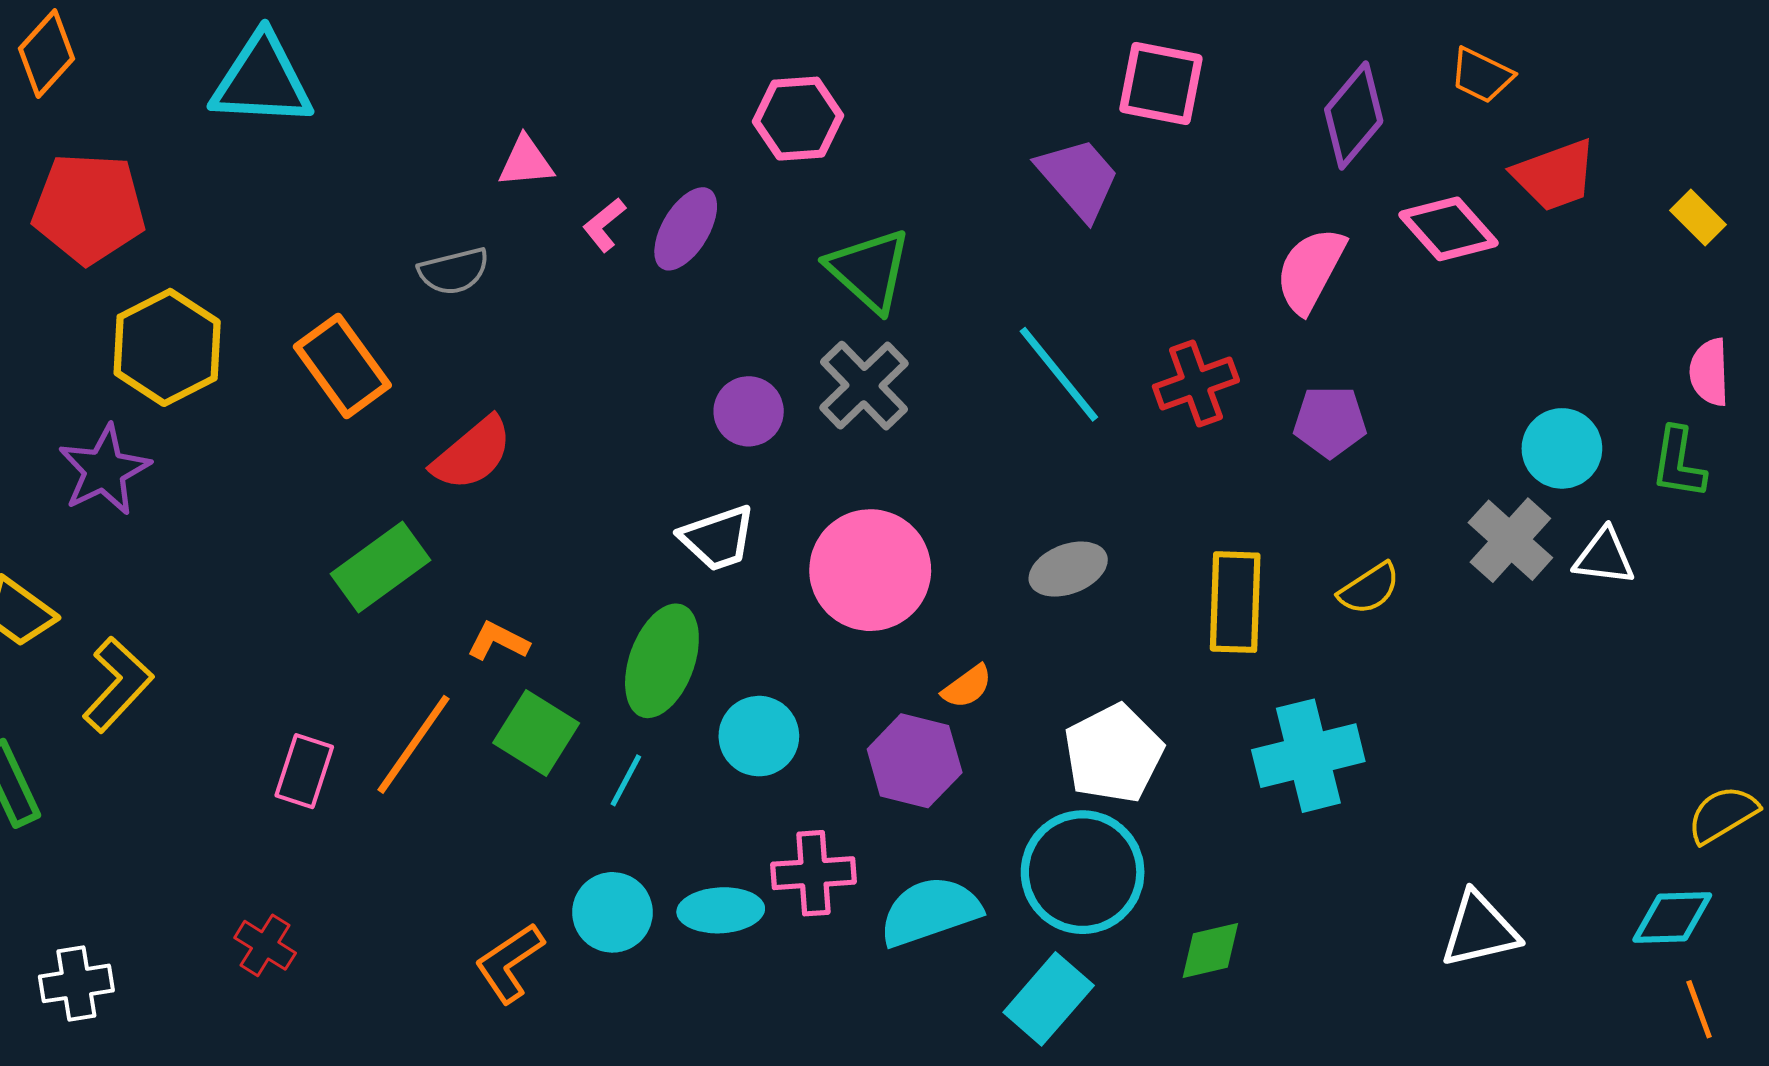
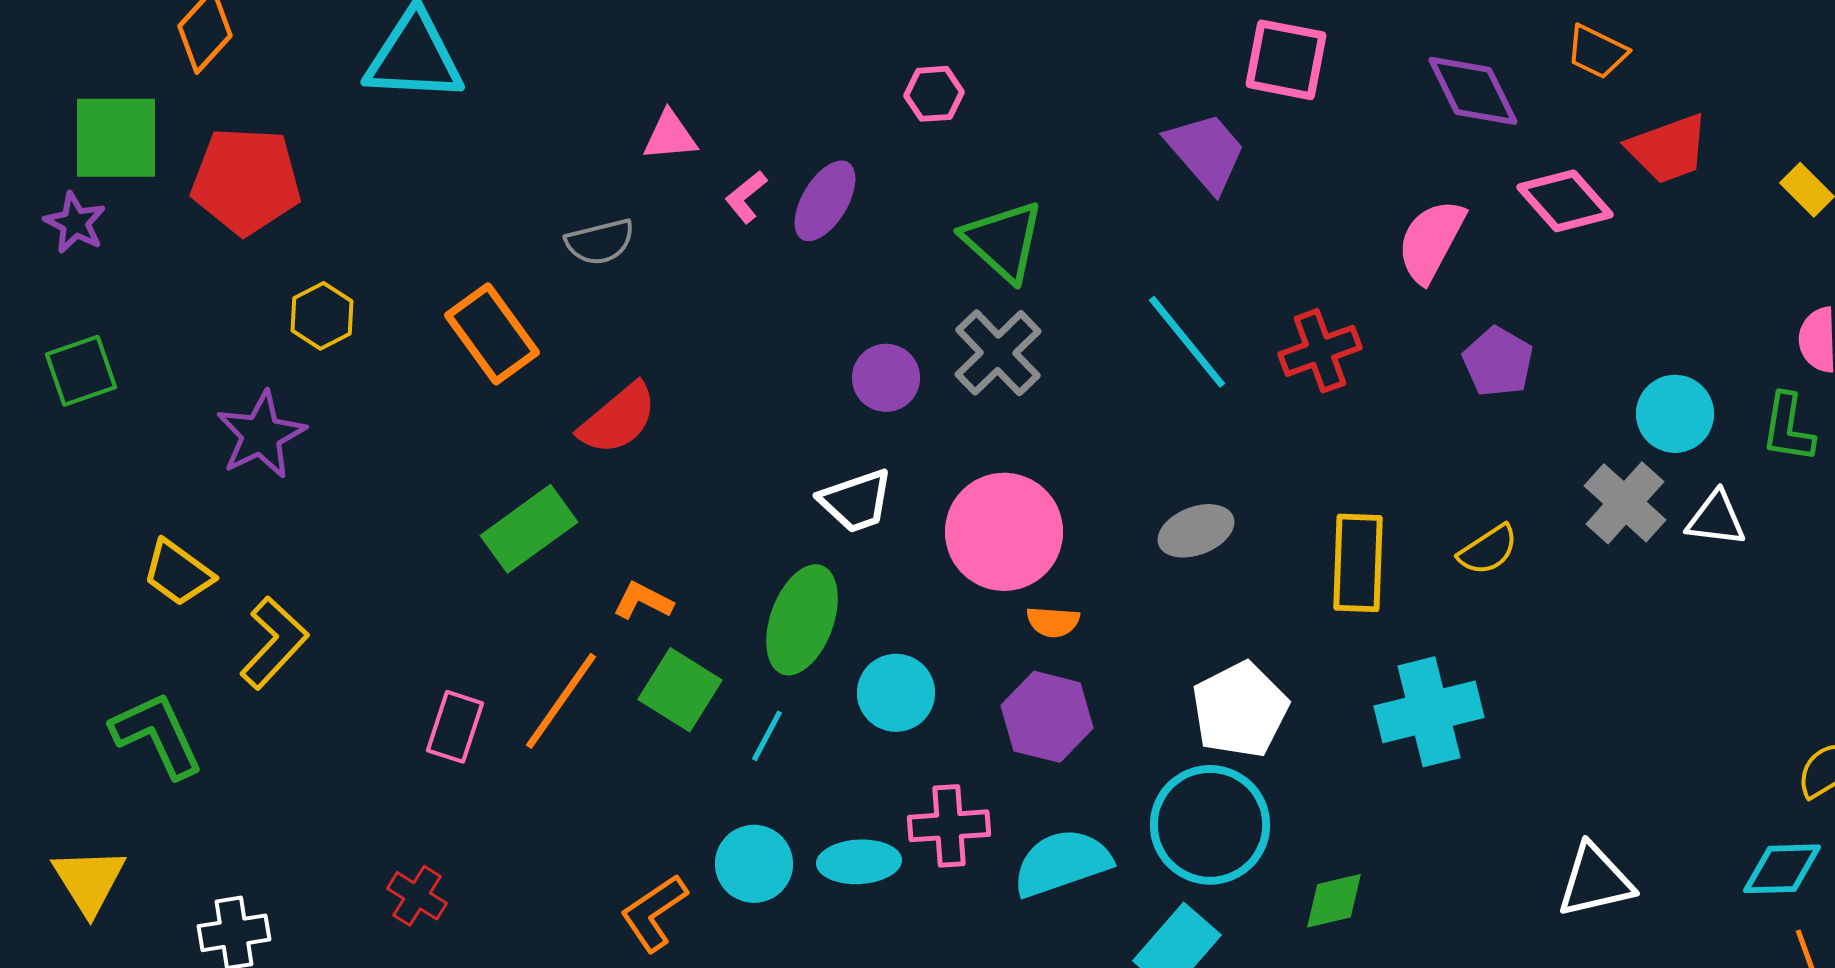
purple diamond: (1354, 115) -> (1473, 91), turned -66
pink hexagon: (798, 119) -> (934, 94), size x0.7
yellow hexagon: (167, 347) -> (322, 316), size x0.6
purple pentagon: (1330, 422) -> (1498, 362), moved, turned 30
orange semicircle: (967, 687) -> (1053, 622), moved, turned 40

